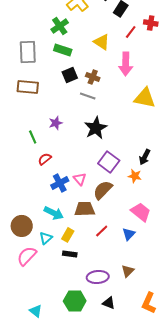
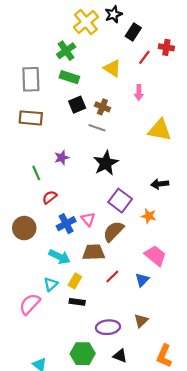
pink arrow: (126, 64) -> (139, 93), size x0.6
black arrow: (145, 157) -> (160, 184), moved, turned 56
brown circle: (22, 226) -> (24, 228), moved

